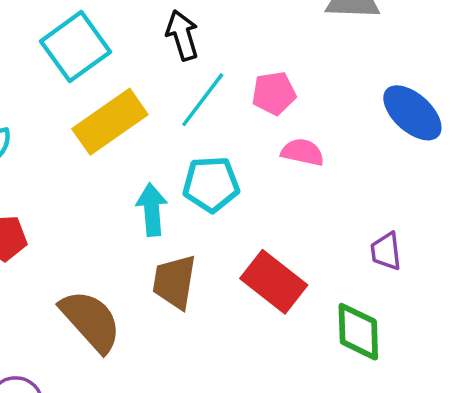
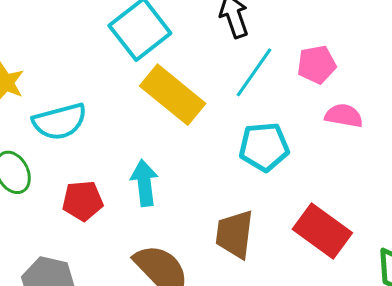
yellow rectangle: (110, 122) -> (173, 95), turned 76
cyan arrow: (152, 210) -> (144, 183), moved

